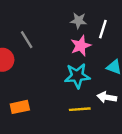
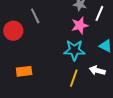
yellow line: (80, 109) -> (74, 78), turned -72

